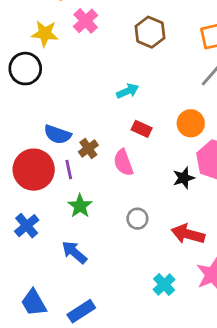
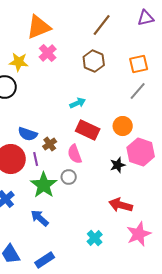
red rectangle: (142, 129) -> (88, 130), size x1.6
green star: (80, 206) -> (44, 185), size x1.5
gray circle: (137, 219) -> (69, 177), moved
cyan cross: (164, 285) -> (95, 238), moved

